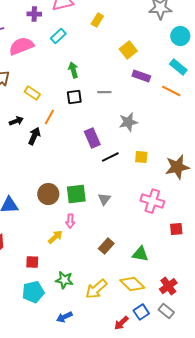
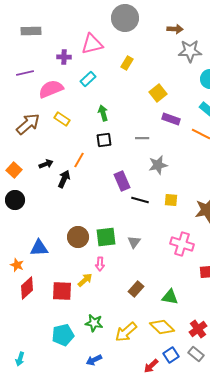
gray line: (104, 92) -> (142, 138), moved
yellow rectangle: (32, 93) -> (62, 119), moved
black line: (110, 157) -> (140, 200), turned 42
red square: (32, 262) -> (62, 291), moved, size x1.5

